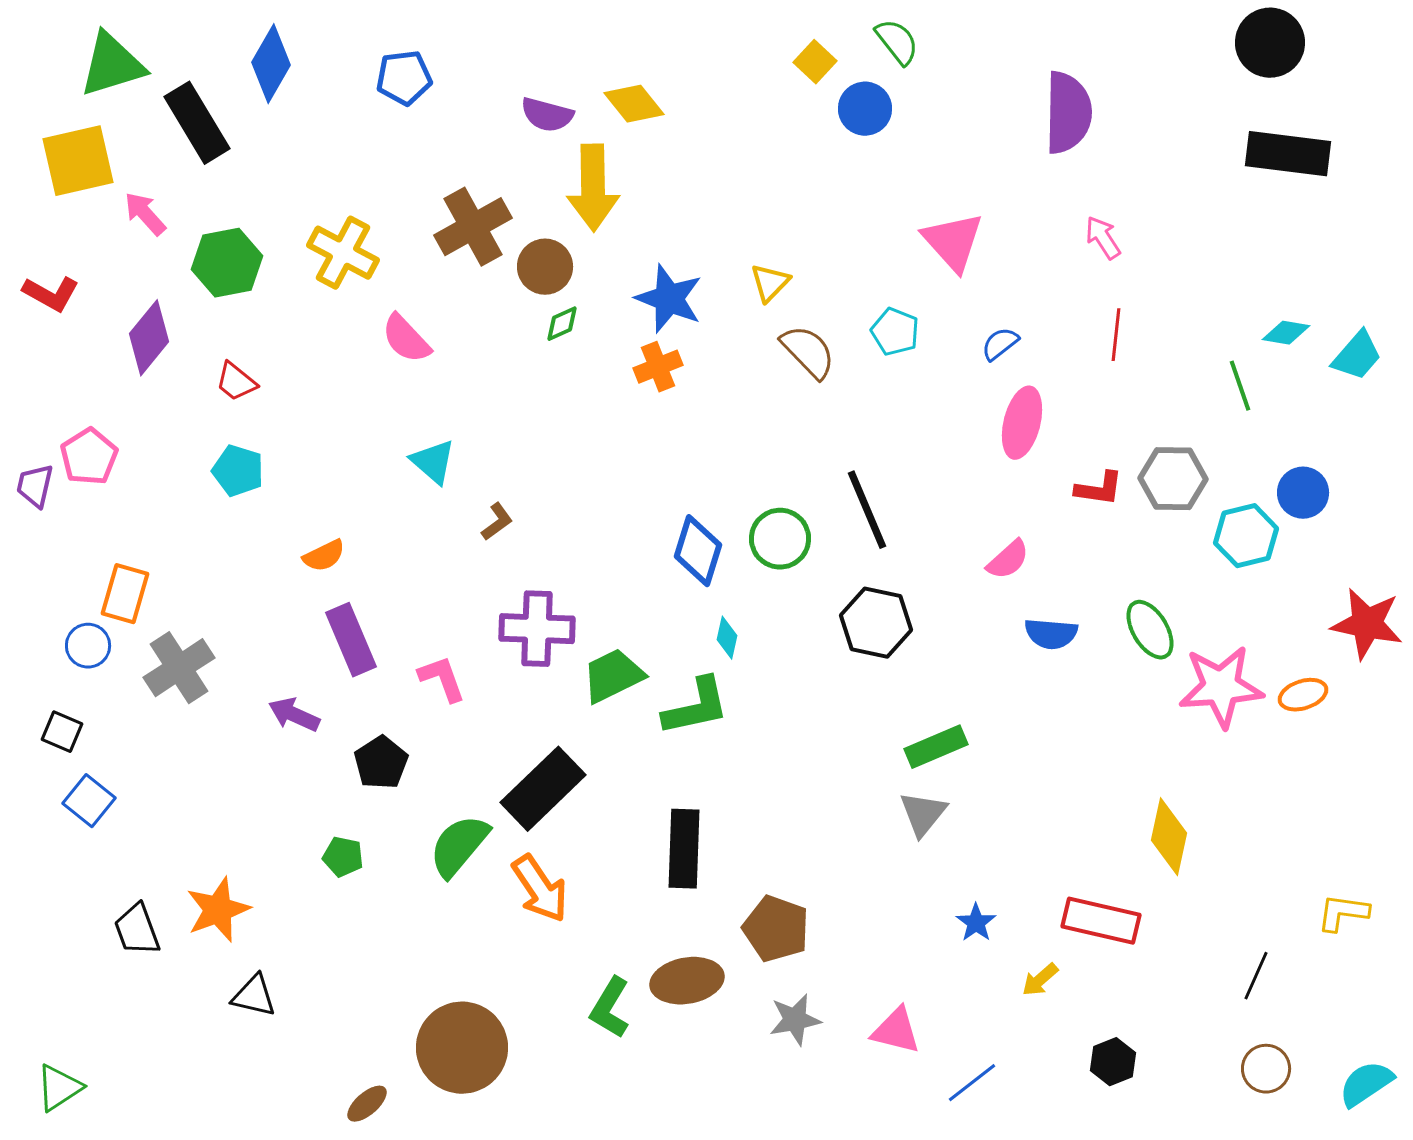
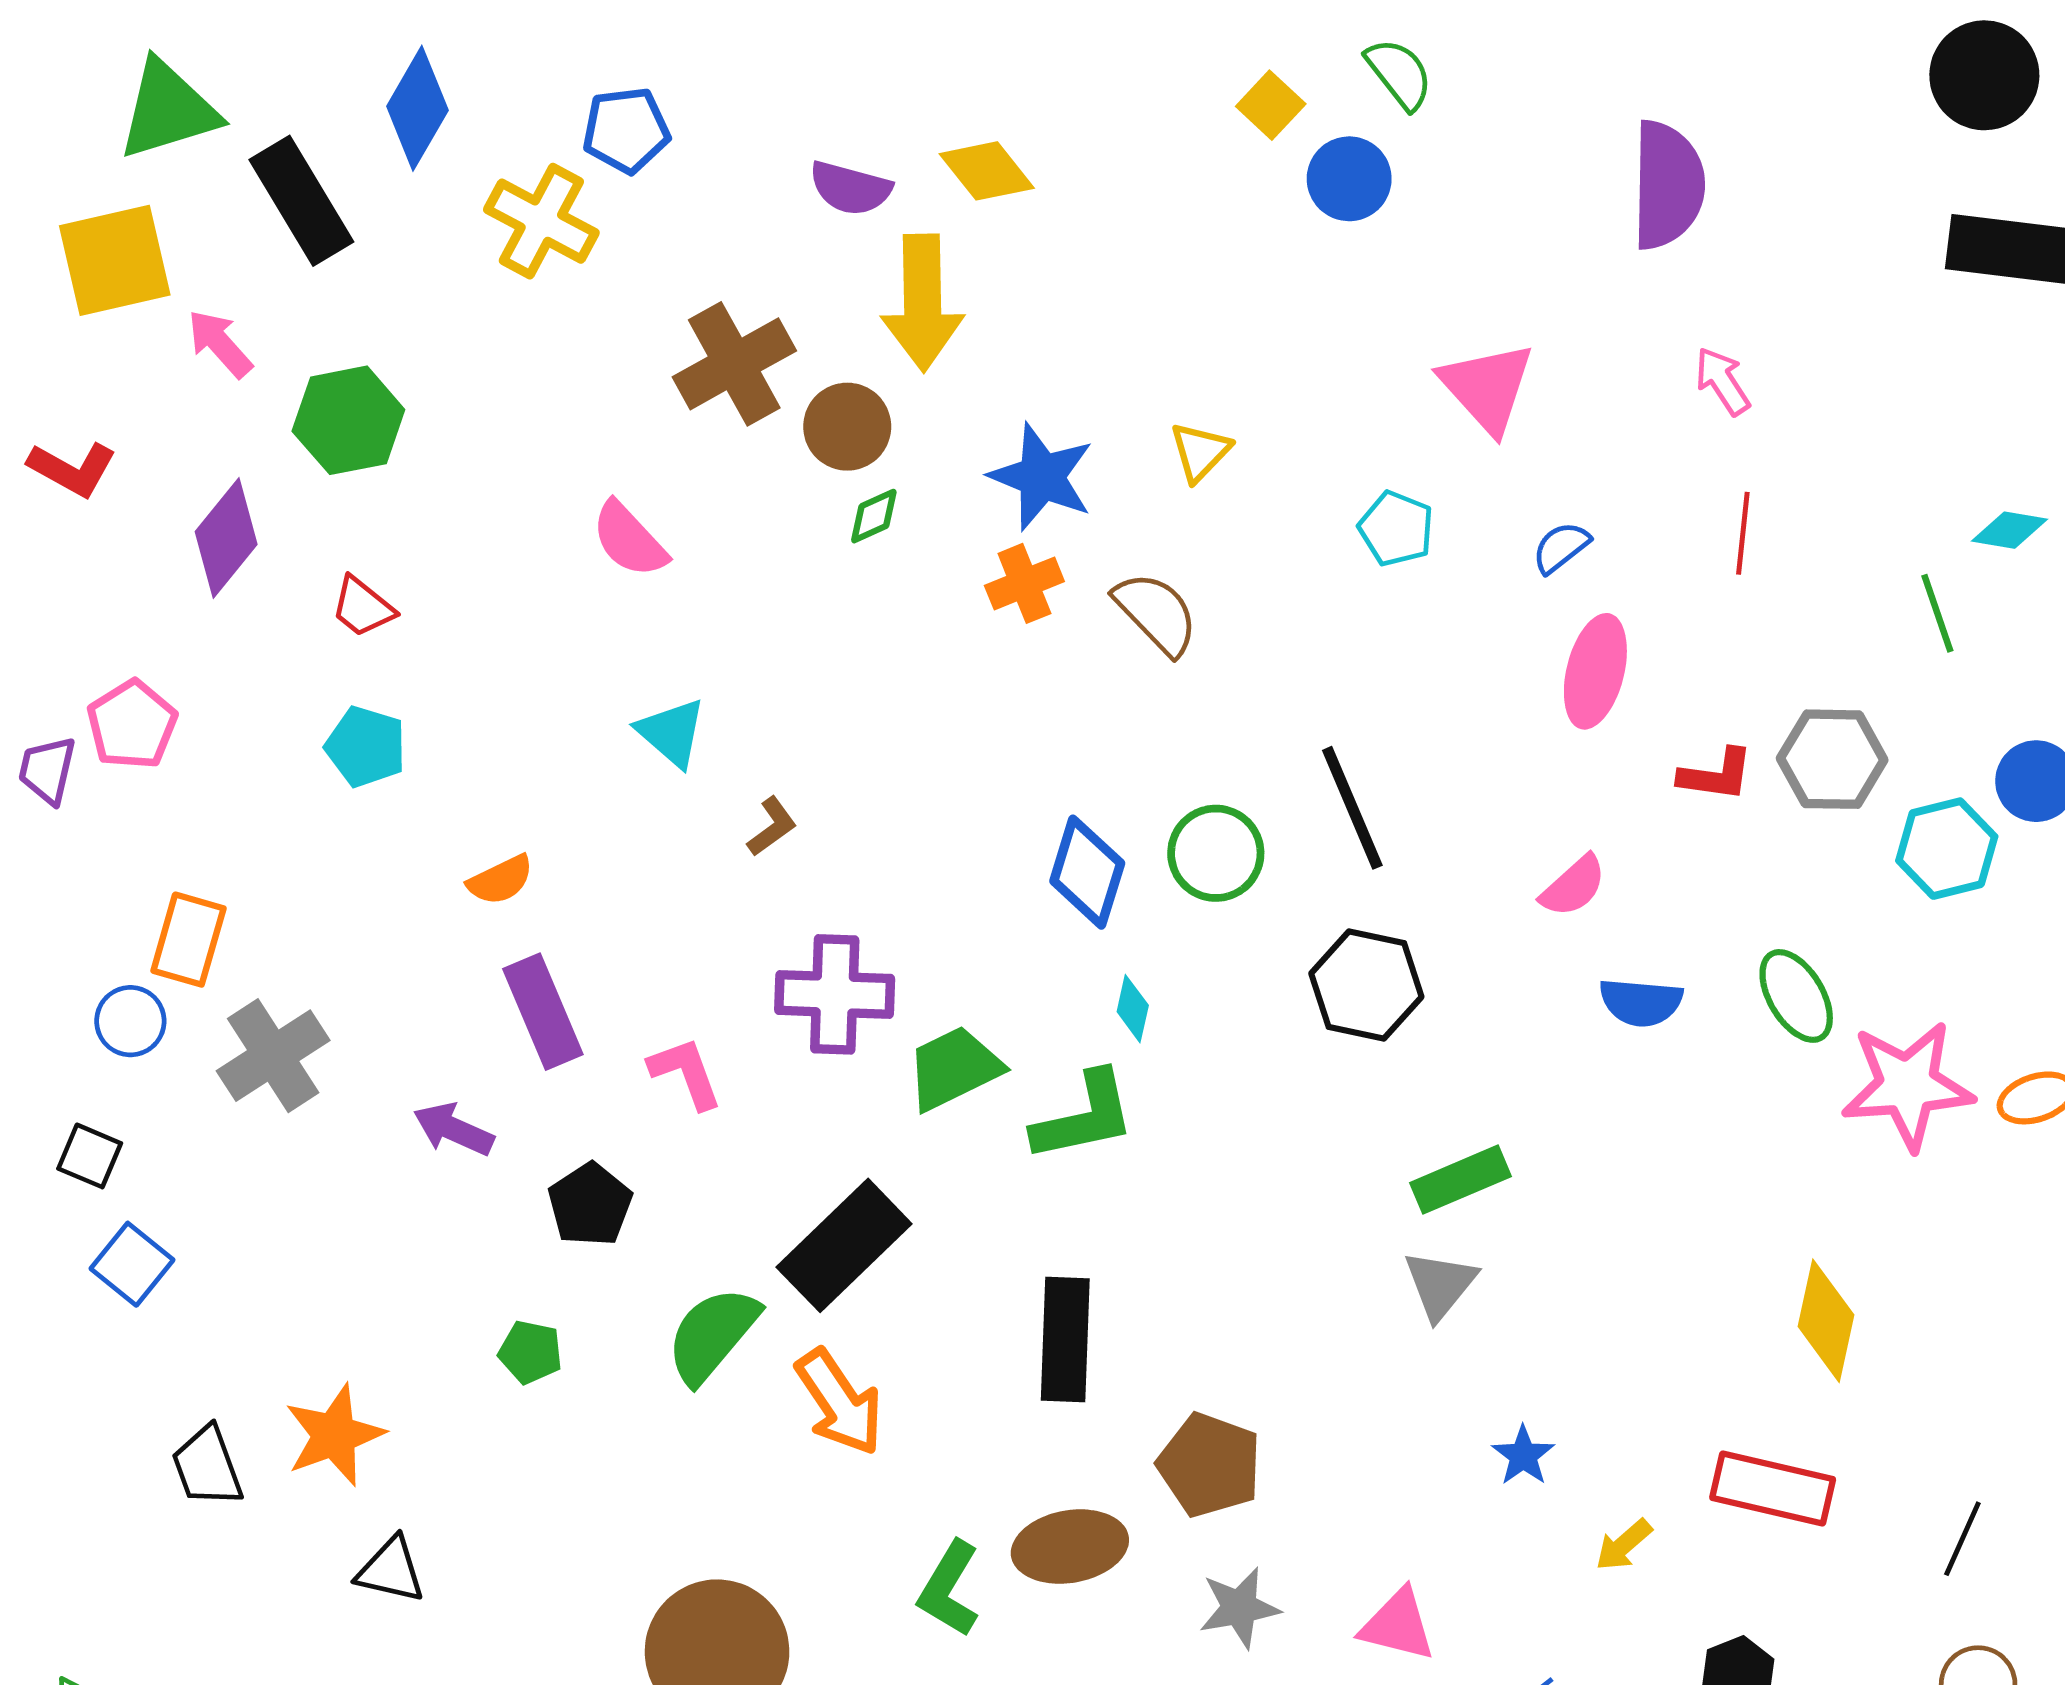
yellow cross: (343, 253) -> (541, 221), moved
brown semicircle: (808, 352) -> (1156, 613), moved
red rectangle: (1101, 921) -> (1773, 1489), moved

